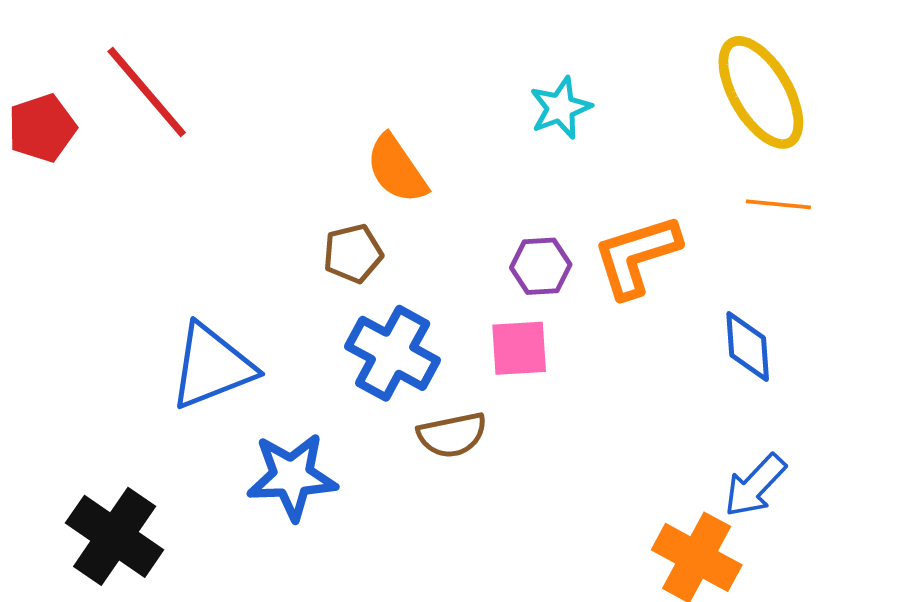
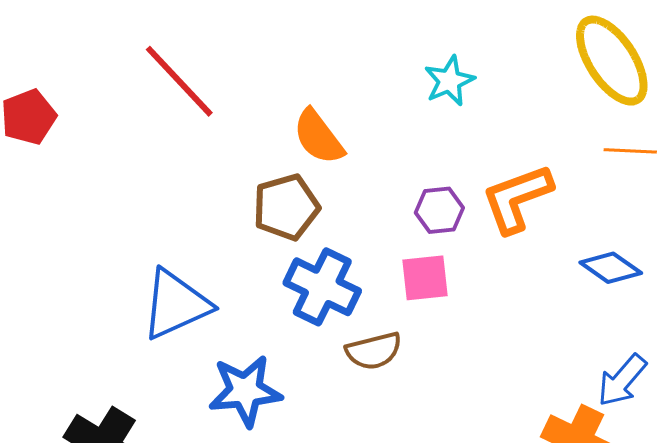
red line: (147, 92) -> (179, 81), moved
brown pentagon: (353, 253) -> (286, 207), size x1.4
blue diamond: (748, 347) -> (611, 268), turned -48

